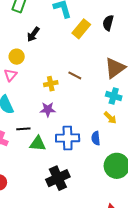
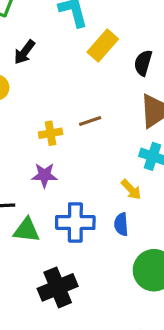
black semicircle: (108, 23) -> (143, 63), moved
brown line: (75, 75) -> (90, 121), turned -48
yellow arrow: (110, 118) -> (131, 189), moved

